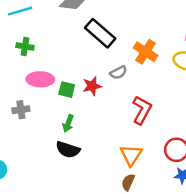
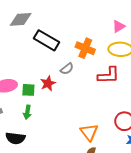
red L-shape: (142, 110) -> (109, 75), moved, turned 70
green arrow: (68, 123) -> (27, 112), moved
black semicircle: (68, 150) -> (15, 138), moved

